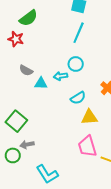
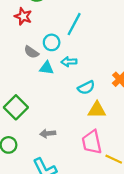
cyan line: (79, 33) -> (74, 24), moved
cyan circle: (76, 64) -> (52, 42), moved
gray arrow: (27, 144) -> (48, 133), moved

